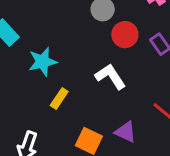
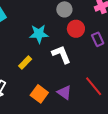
cyan star: (43, 62) -> (39, 34), moved

